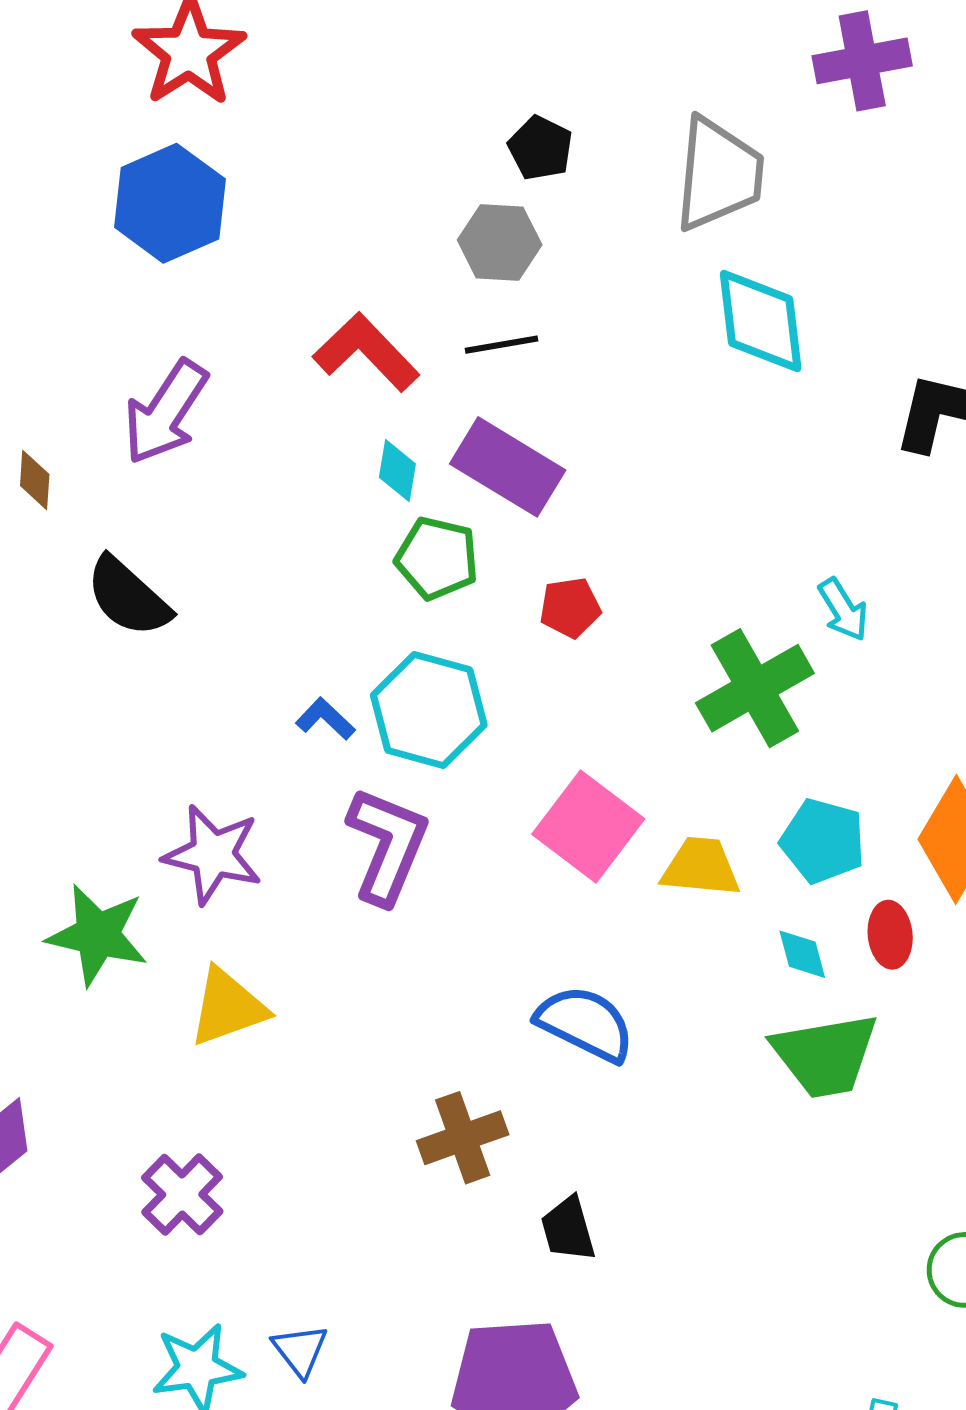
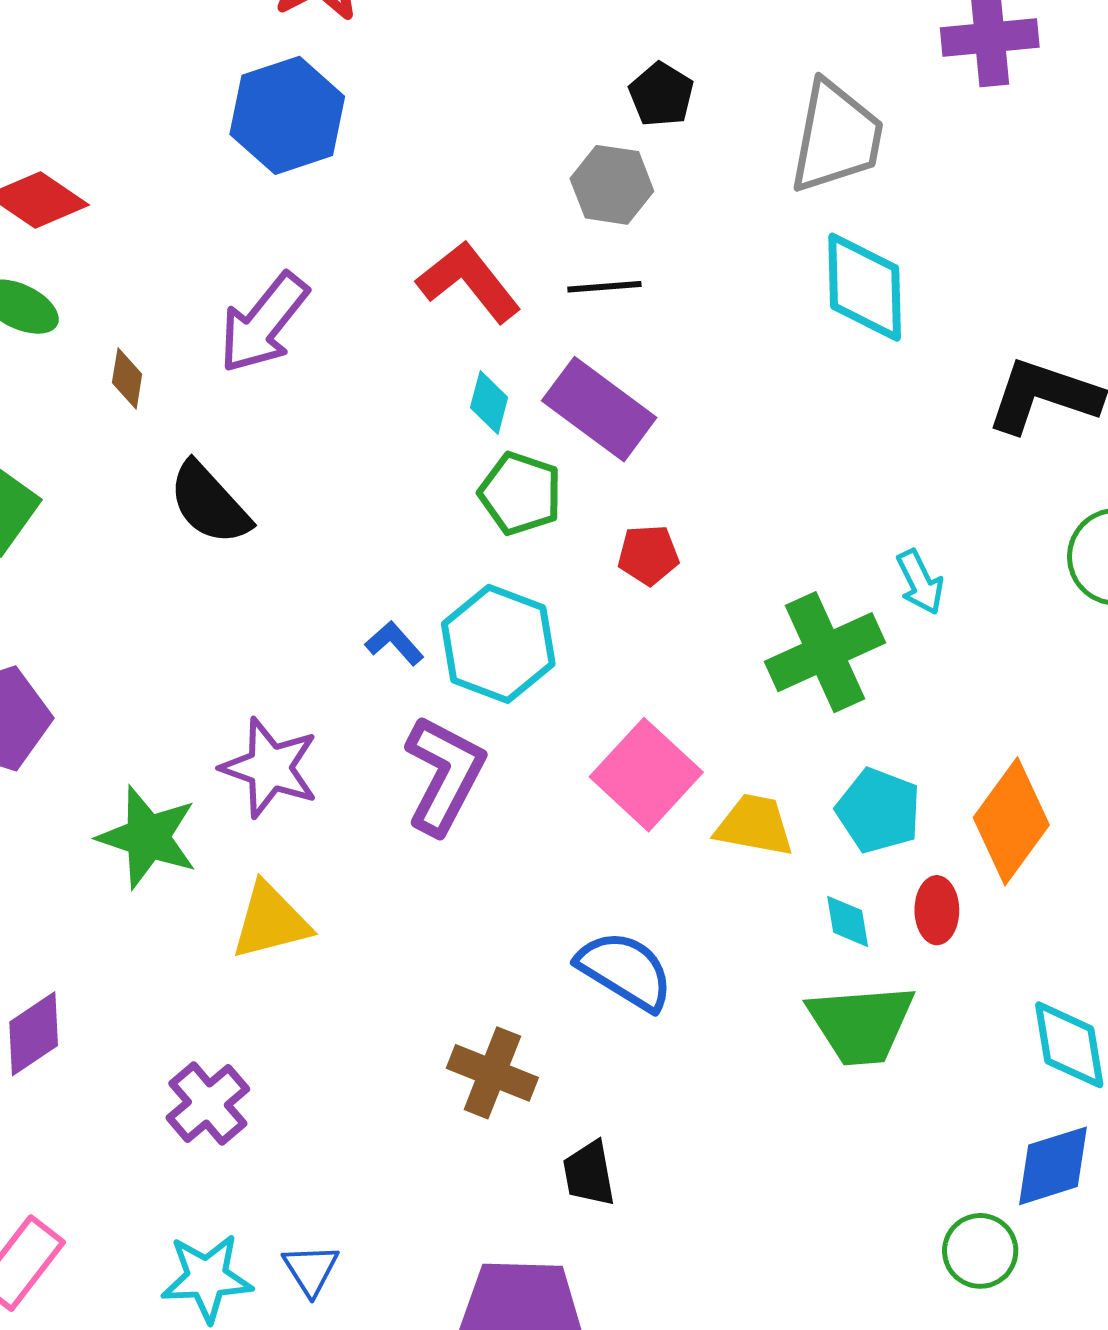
brown cross: (463, 1138) -> (492, 1073), turned 36

